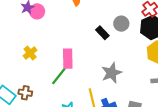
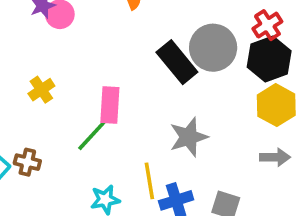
gray circle: (121, 24) -> (213, 48), size x1.6
black rectangle: (102, 33) -> (177, 62), size x1.6

